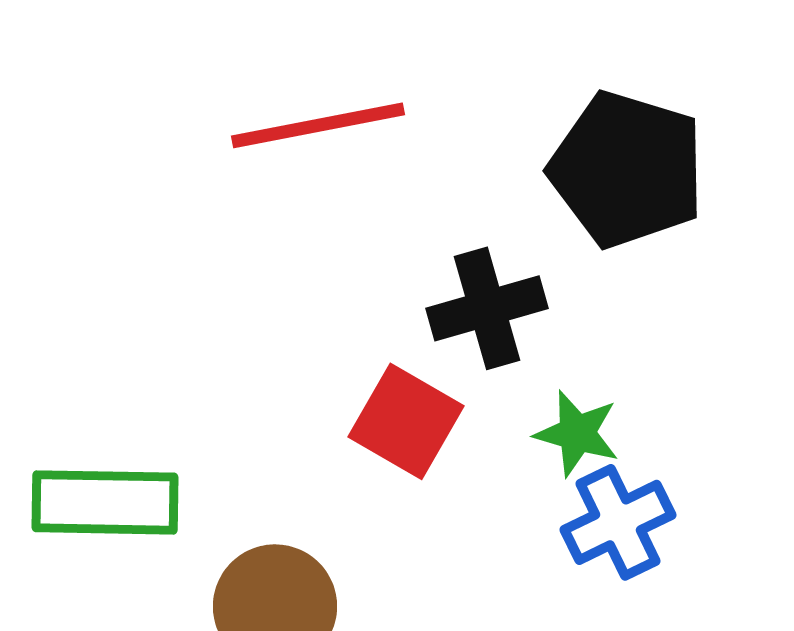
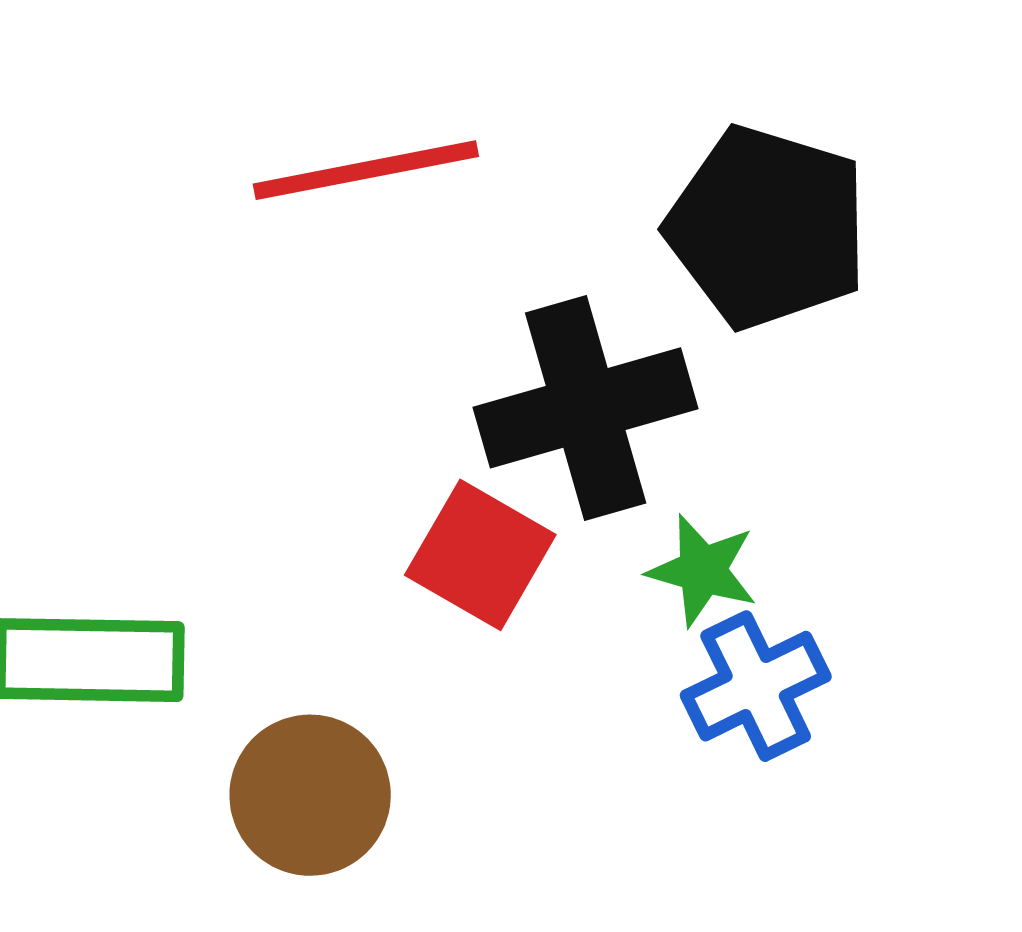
black cross: (487, 308) -> (586, 408), size x1.4

